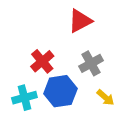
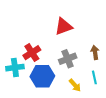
cyan cross: (24, 98) -> (15, 68), moved

